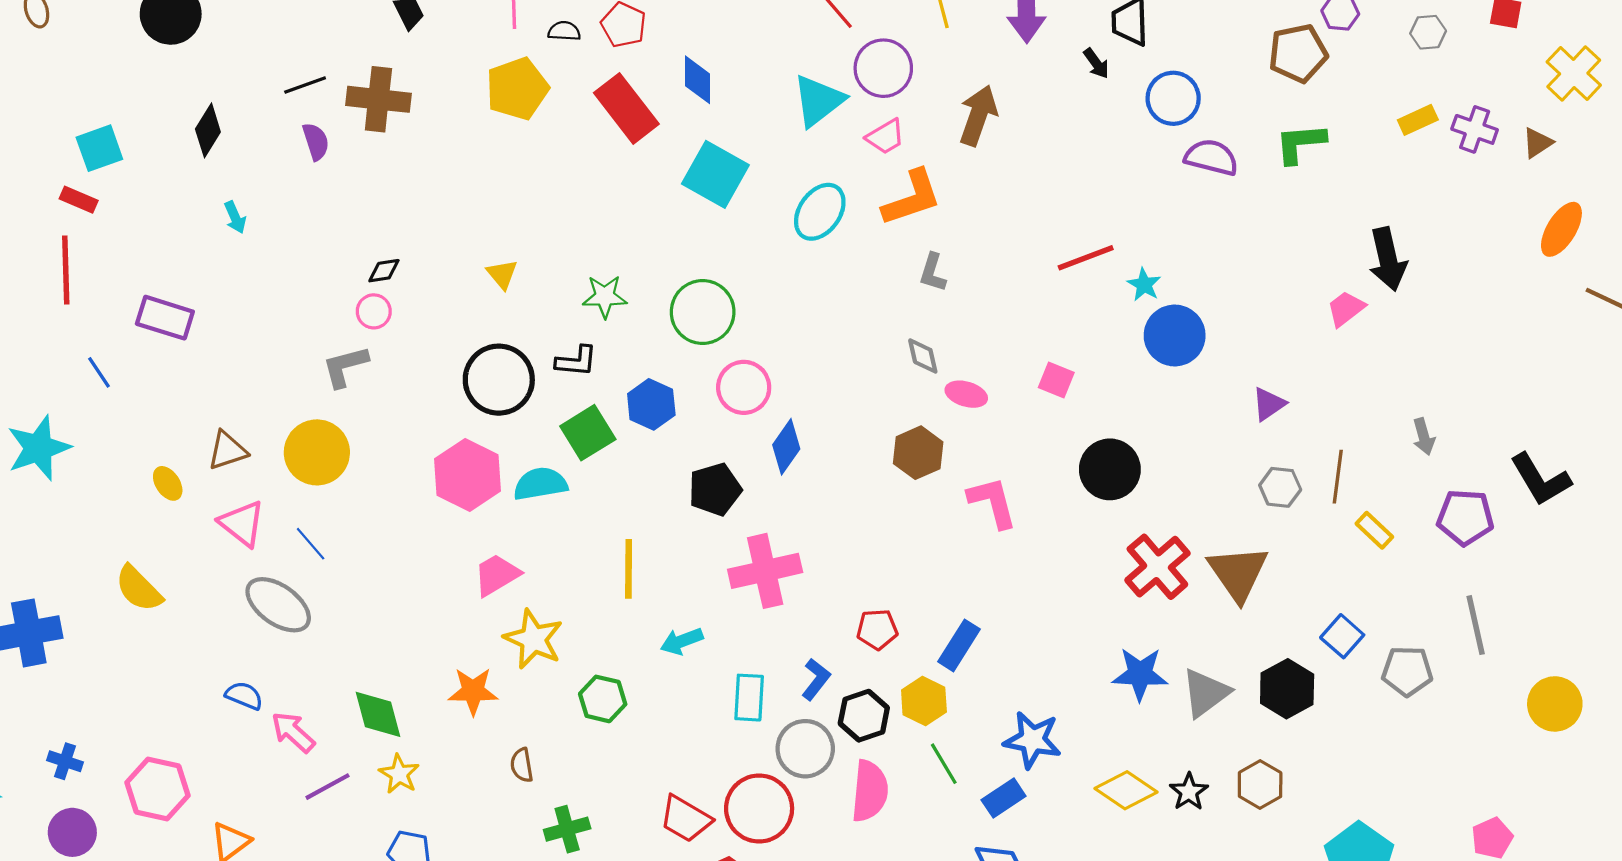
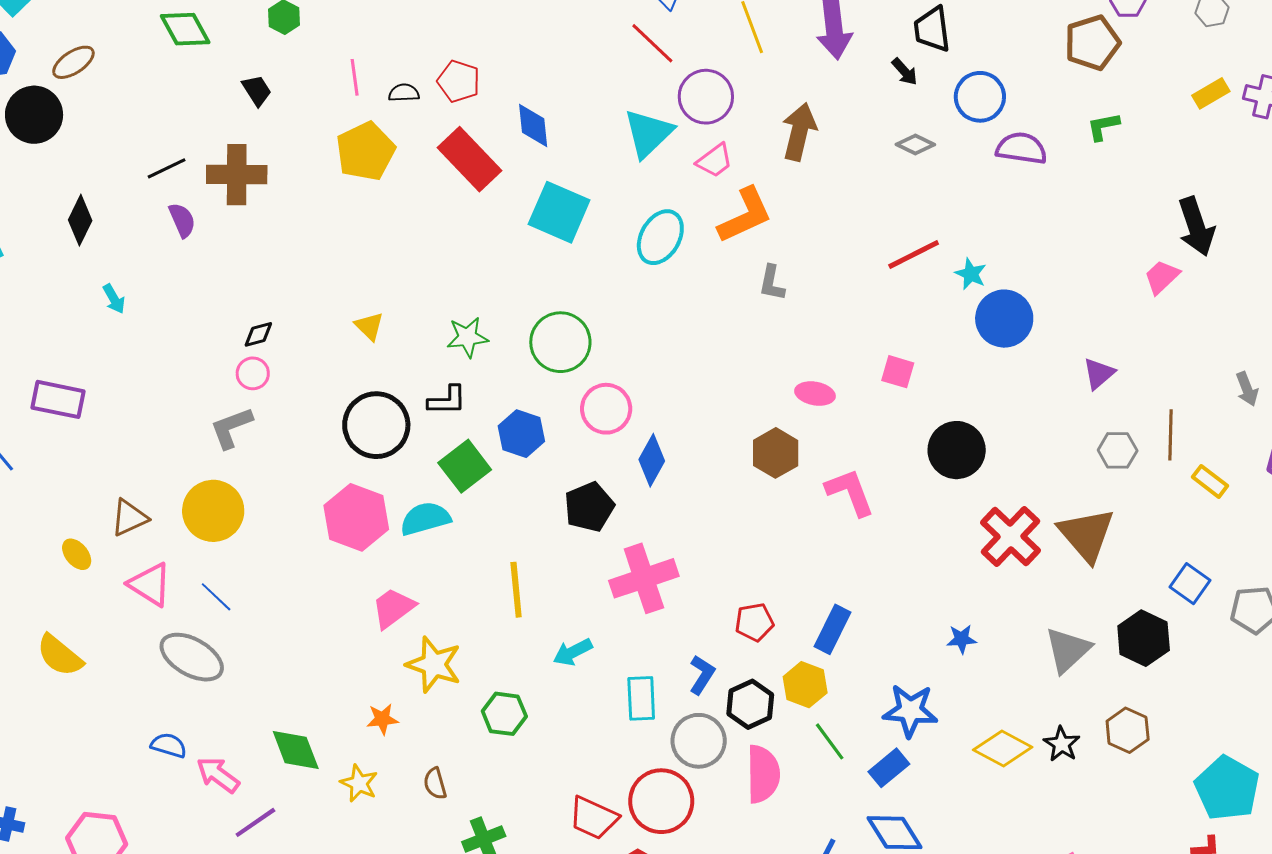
green L-shape: (1300, 143) -> (1103, 127), size x0.7
gray diamond: (923, 356) -> (915, 144), moved, turned -45
blue star: (1140, 674) -> (962, 639), moved, size x0.6
orange star: (473, 691) -> (382, 719), size x0.7
yellow star: (399, 774) -> (359, 783), moved

